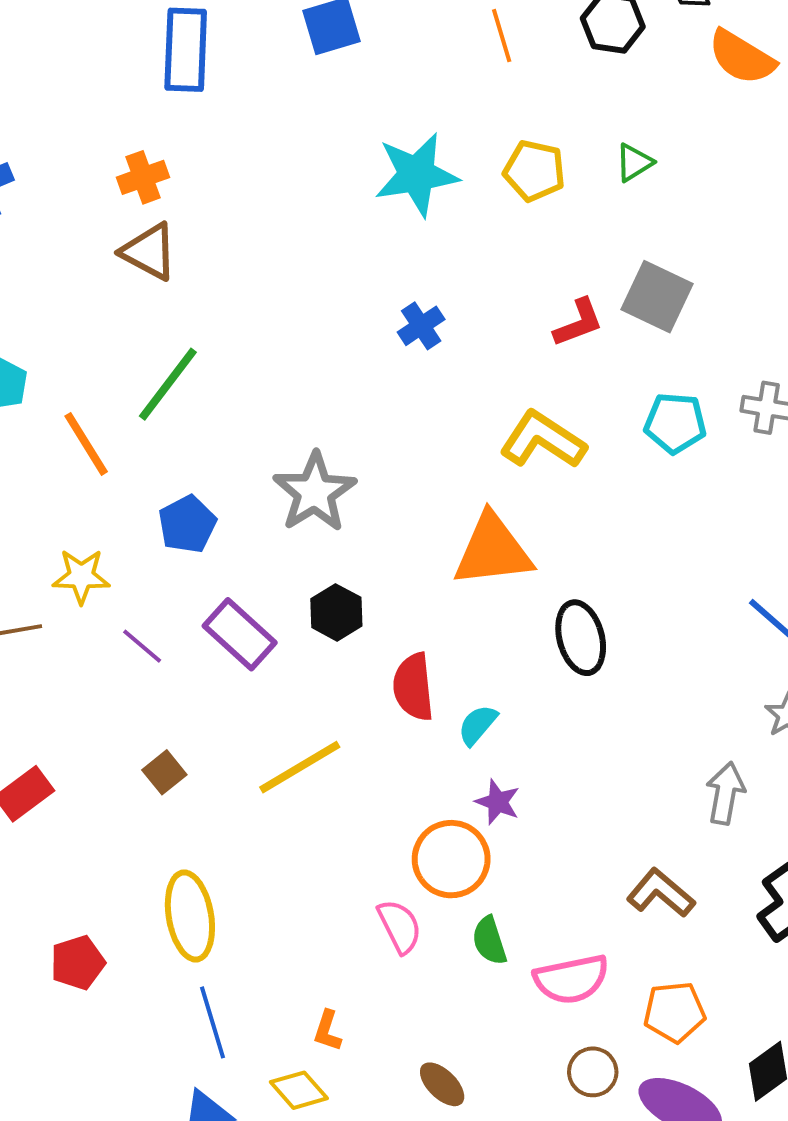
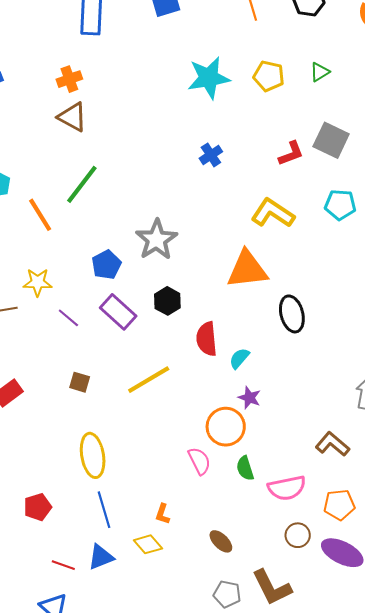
blue pentagon: (187, 524) -> (106, 265), moved
brown square: (164, 772) -> (80, 382), turned -35
red pentagon: (78, 963) -> (38, 507), moved

